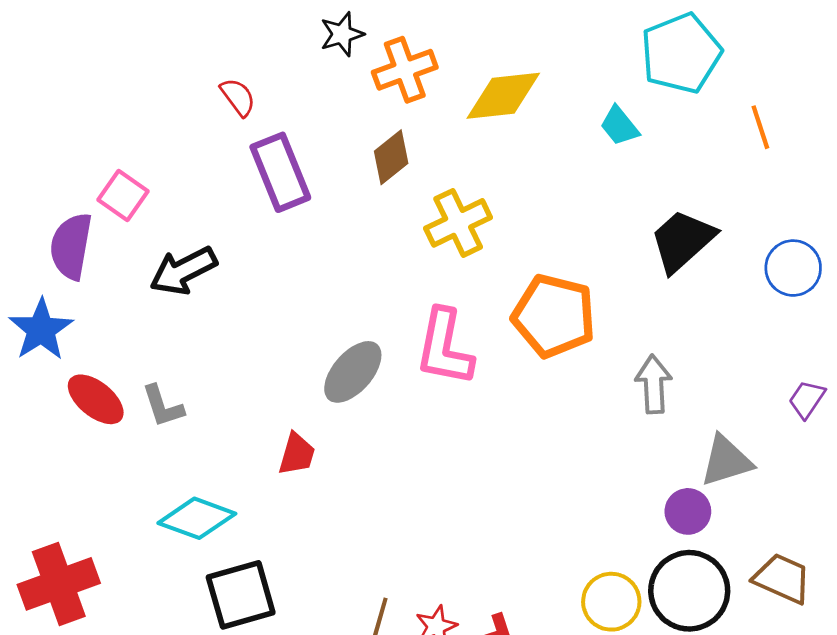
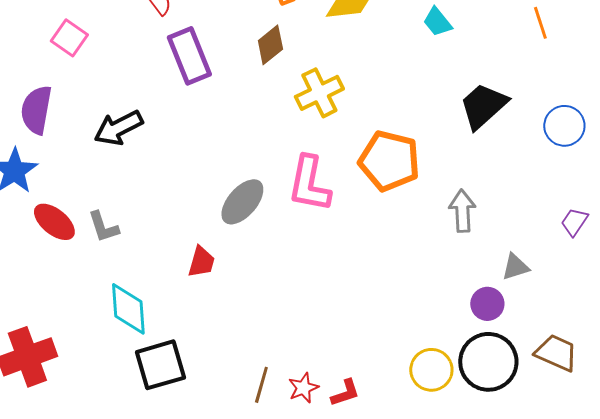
pink square: (123, 196) -> (69, 38), moved
gray triangle: (726, 461) -> (515, 267), size x0.7
cyan diamond: (197, 518) -> (128, 309), turned 66

